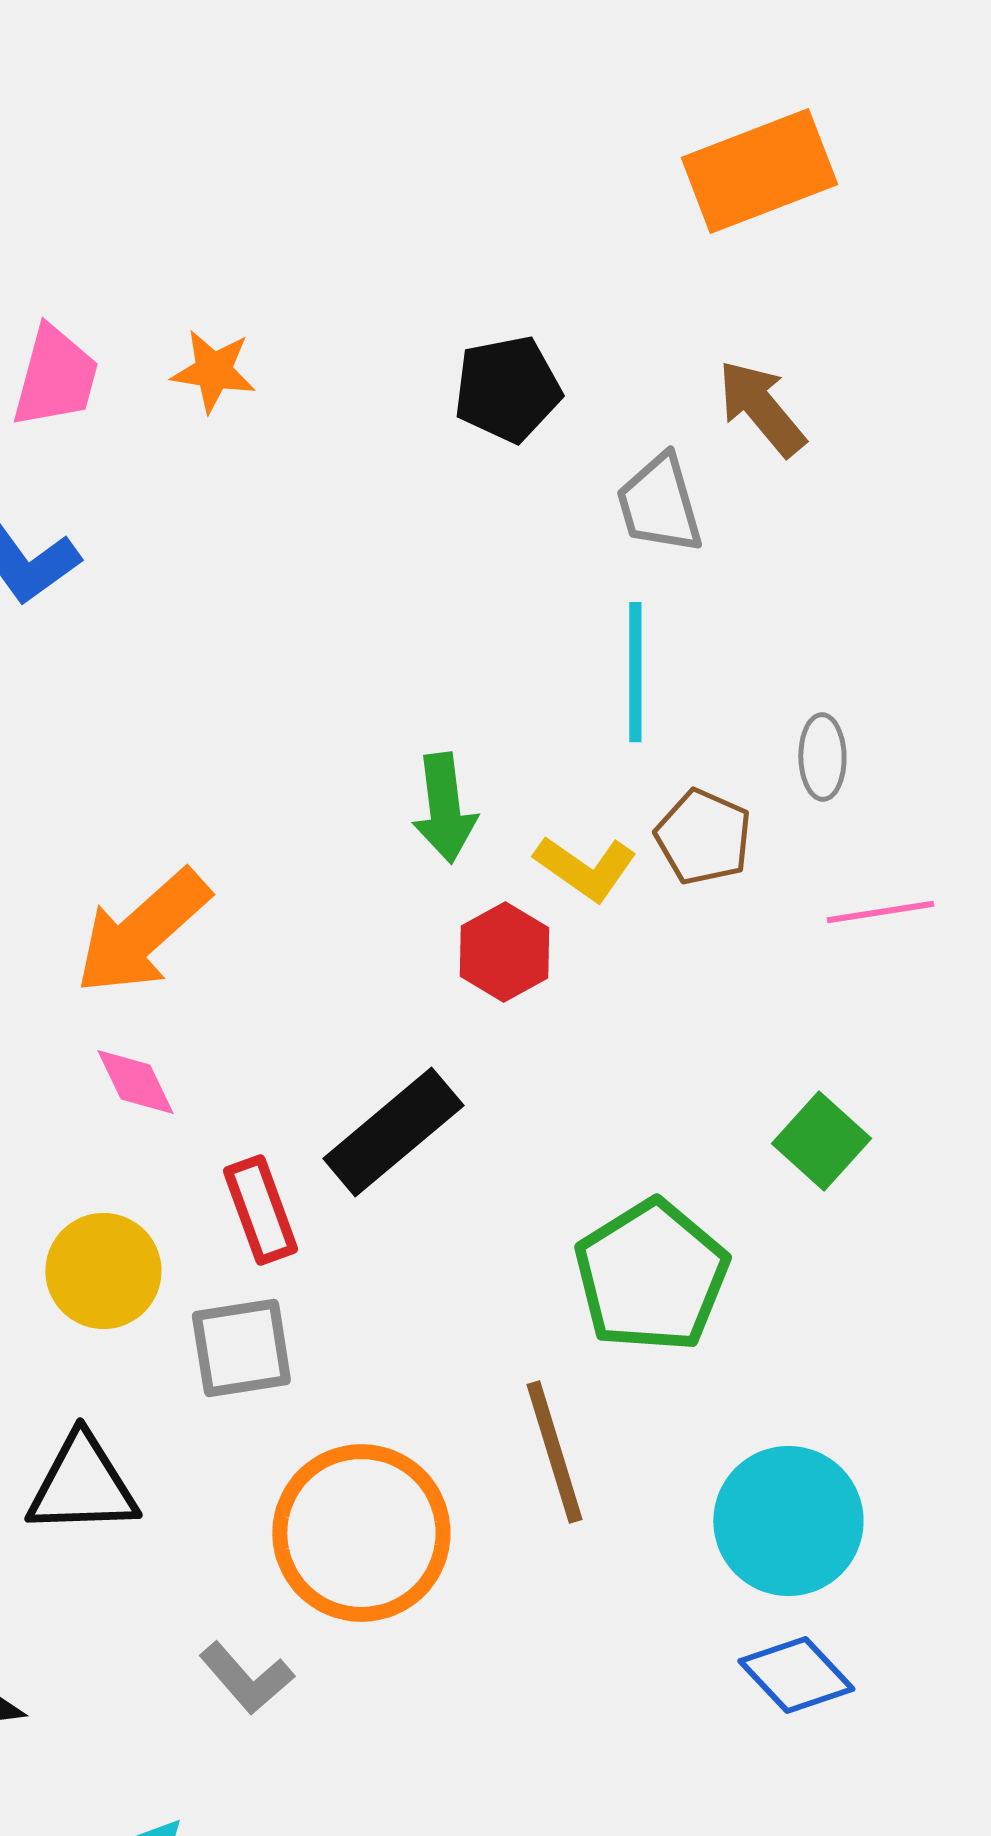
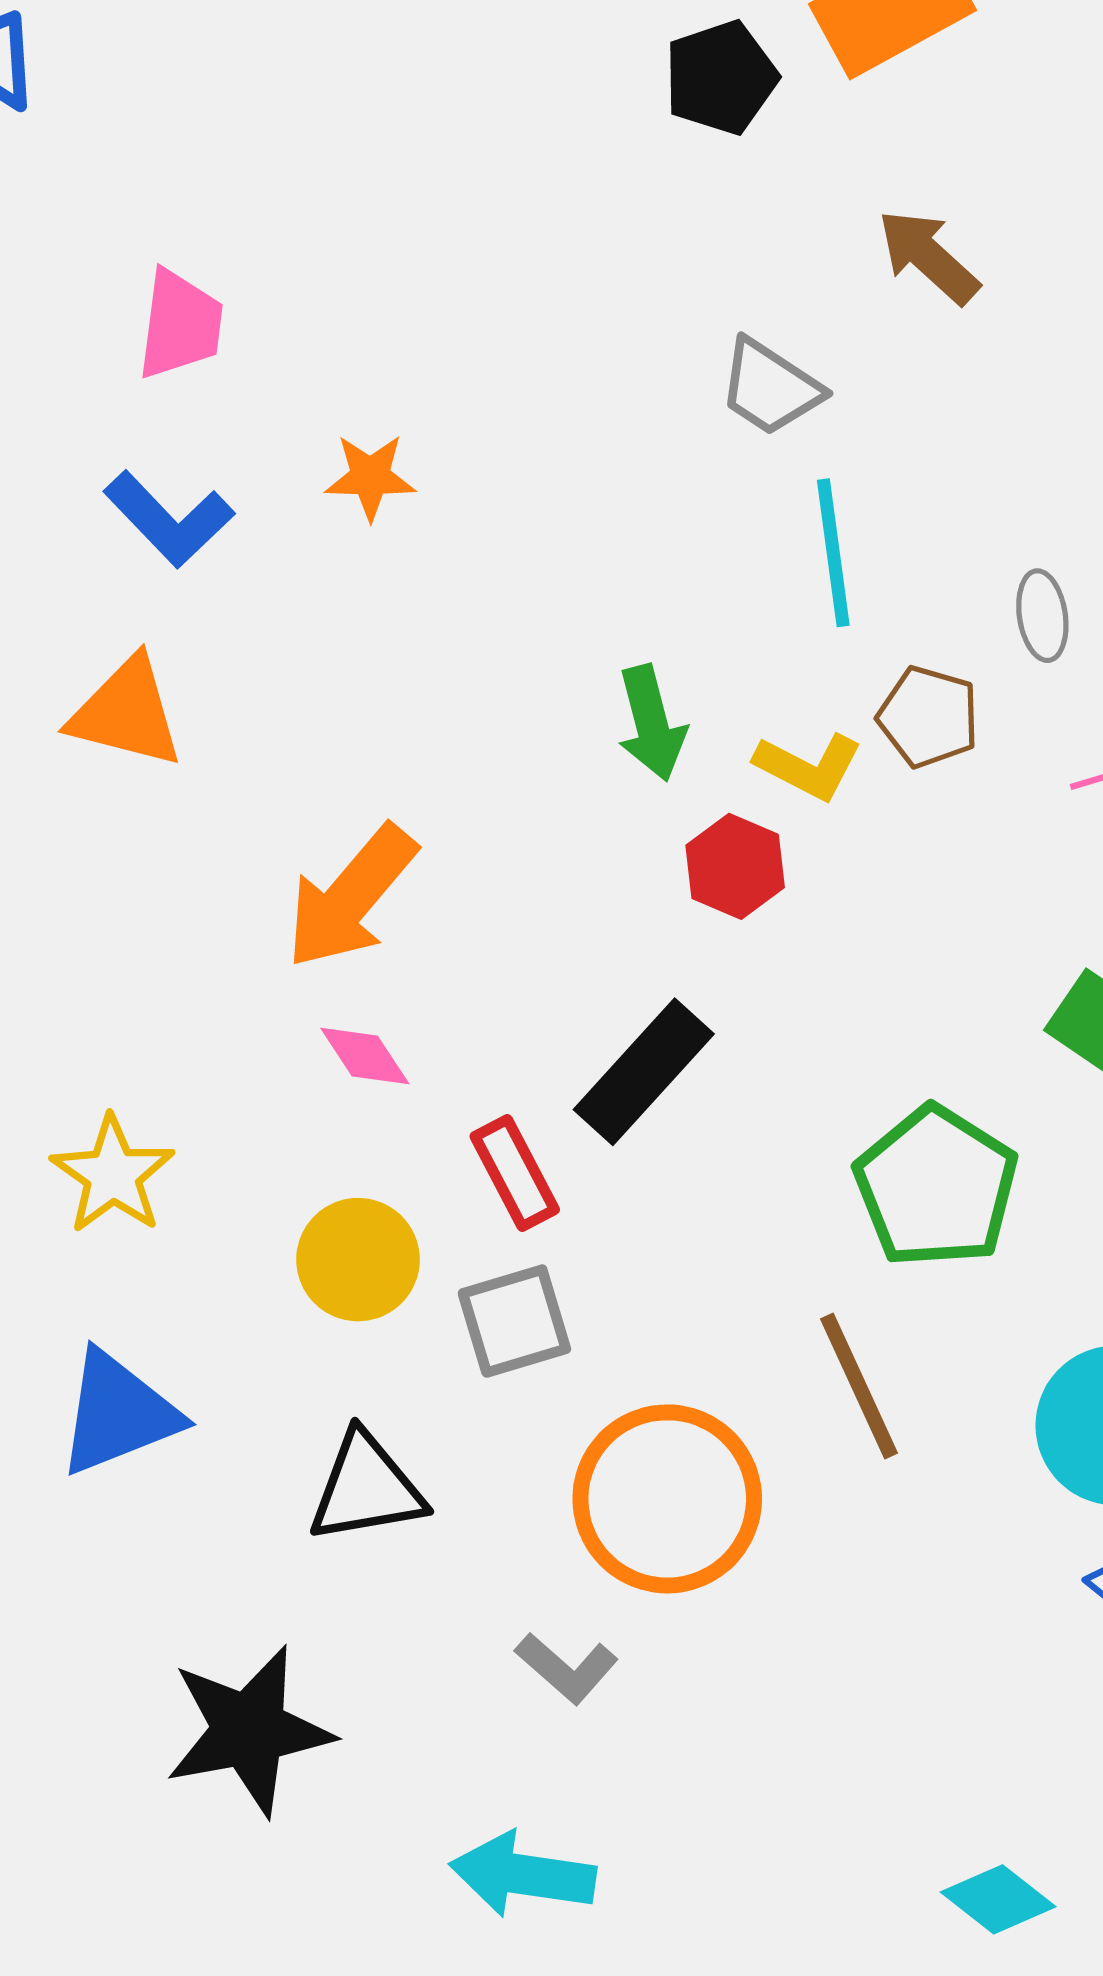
orange star: (213, 371) -> (370, 477), moved
black pentagon: (507, 389) -> (721, 78), moved
gray trapezoid: (659, 504) -> (770, 387), moved, turned -33

